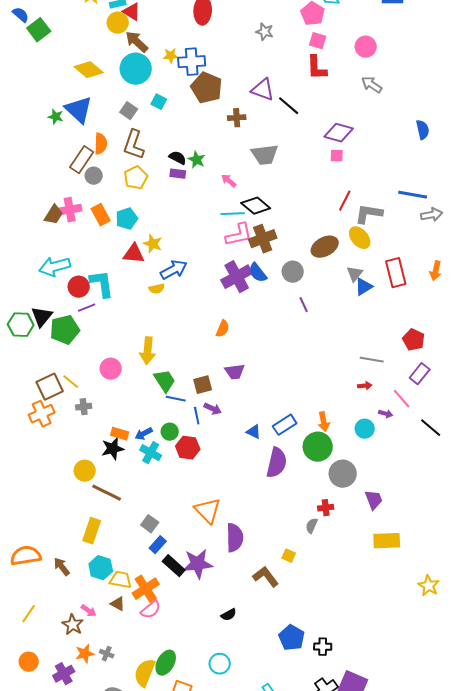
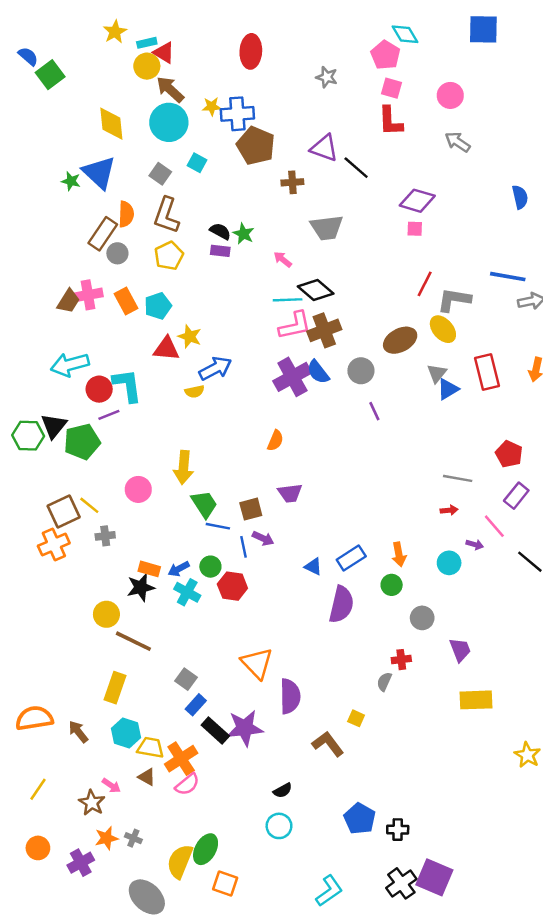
yellow diamond: (89, 70) -> (111, 124), turned 44
green circle: (318, 447) -> (392, 585), size x0.6
gray circle: (343, 474) -> (422, 618), size x0.7
cyan circle: (220, 664) -> (279, 826), moved

